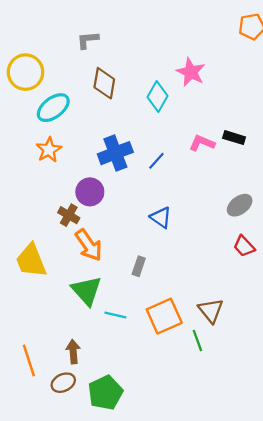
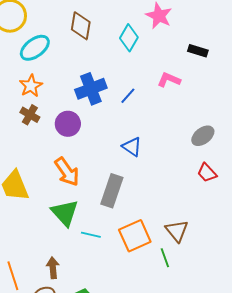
black rectangle: (234, 138) -> (198, 51), moved
brown cross: (69, 215) -> (30, 115), moved
gray rectangle: (139, 266) -> (112, 191), size x1.8

